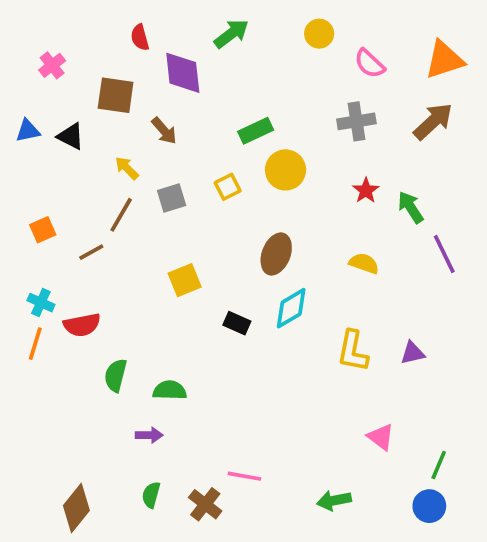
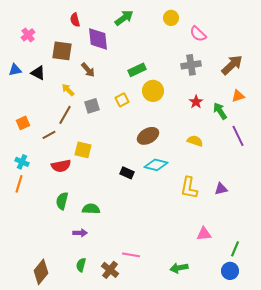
orange triangle: (444, 60) -> (238, 96), moved, size x0.6
brown ellipse: (276, 254) -> (148, 136), turned 40
yellow square: (185, 280) -> (83, 150), moved, turned 36
cyan diamond: (291, 308) -> (156, 165), turned 45
red semicircle: (82, 325) -> (61, 166), moved
pink triangle: (381, 437) -> (204, 234), turned -42

